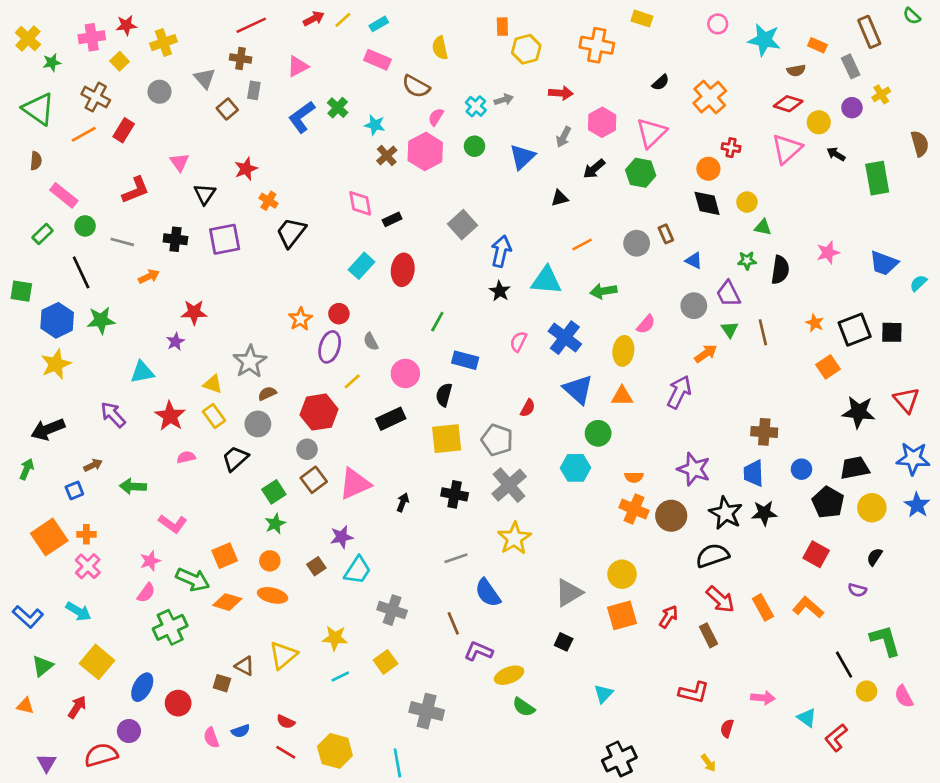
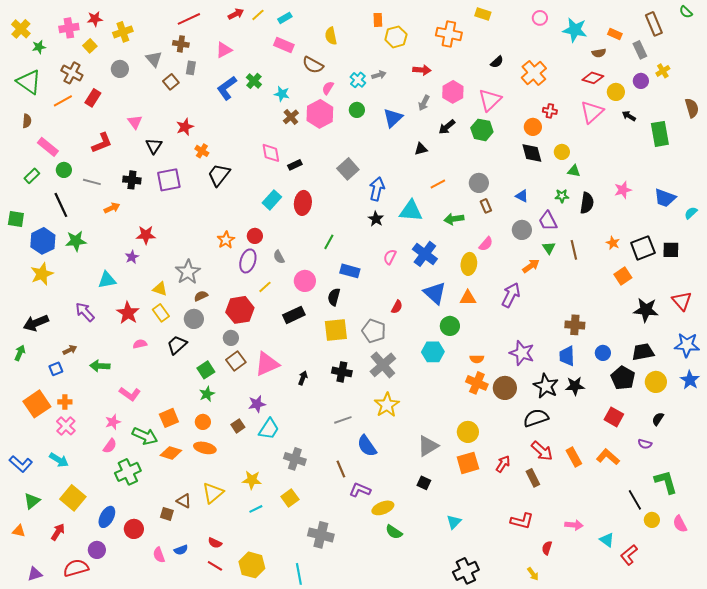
brown rectangle: (666, 234) -> (486, 206), moved
purple triangle: (47, 763) -> (35, 574), turned 42

